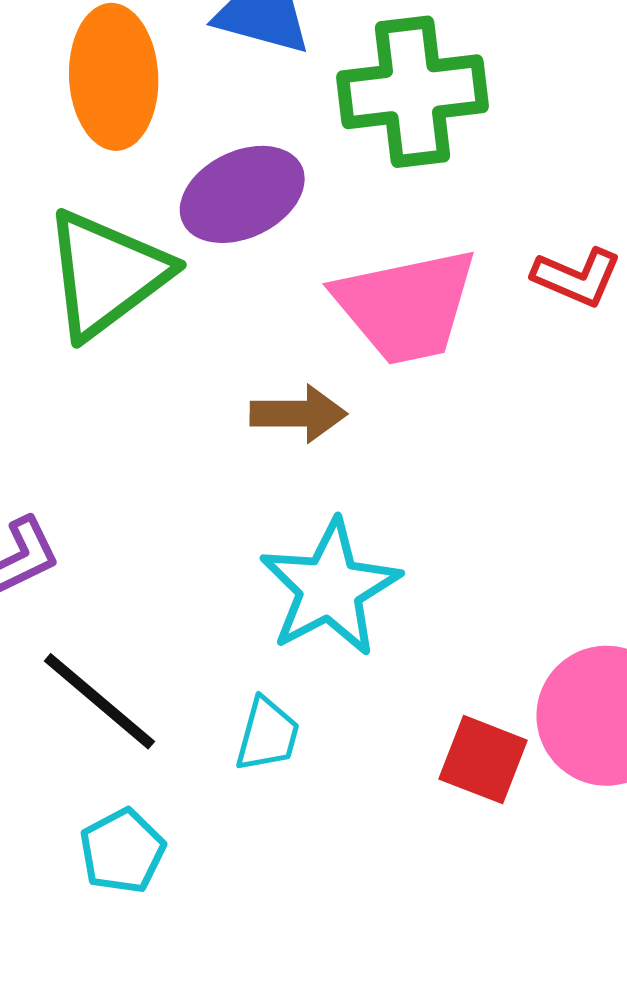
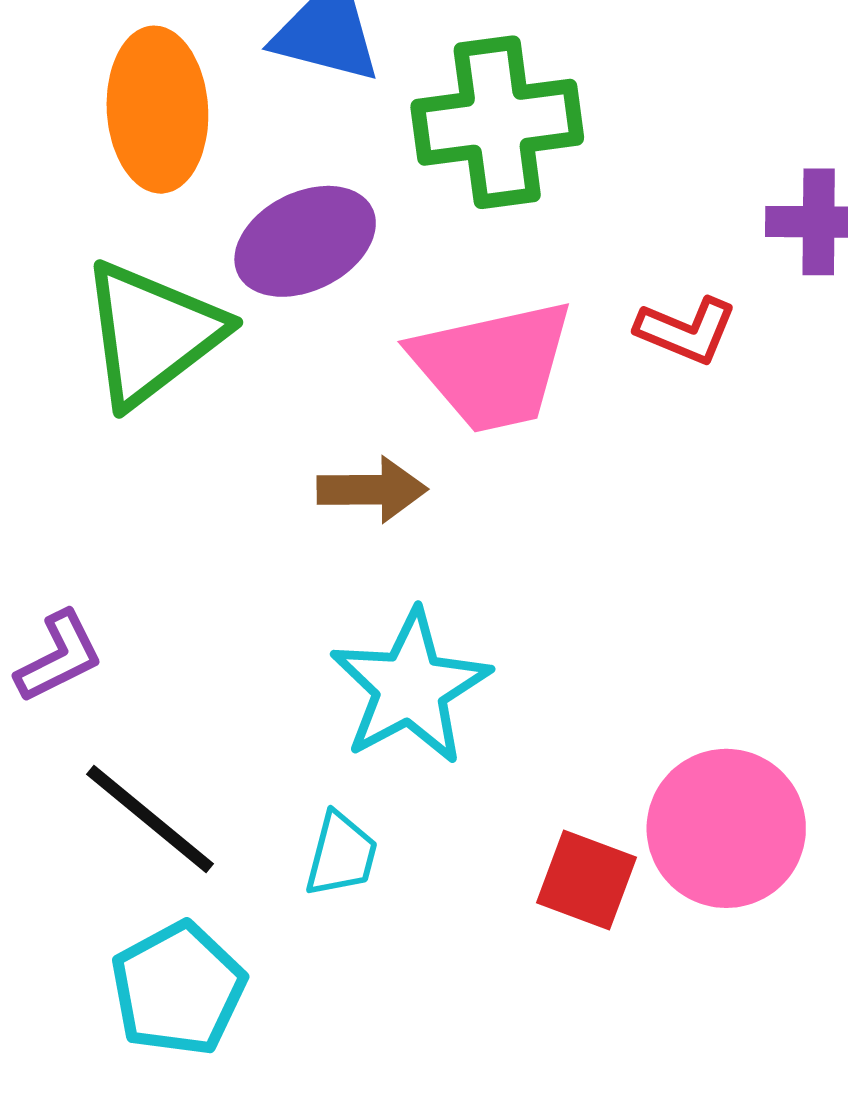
cyan pentagon: (122, 851) -> (178, 989), size x1.4

